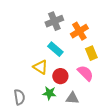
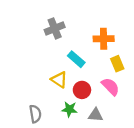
gray cross: (54, 21) -> (55, 28), moved
orange cross: (79, 31) -> (104, 39), turned 30

